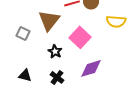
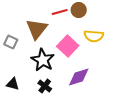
yellow semicircle: (116, 21) -> (94, 36), moved
black star: (55, 51) -> (43, 60), size x1.6

